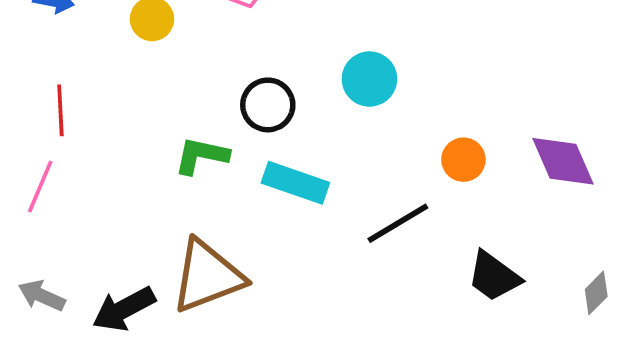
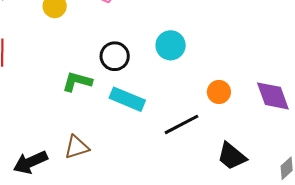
brown triangle: (207, 276) -> (77, 147), size x0.6

